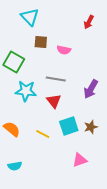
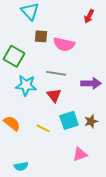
pink semicircle: (64, 50) -> (64, 44), size x1.5
purple arrow: (91, 89) -> (91, 83), turned -120
cyan semicircle: (15, 166) -> (21, 166), moved

